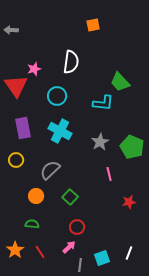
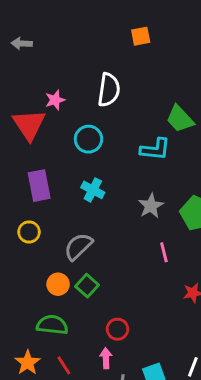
cyan cross: (60, 131) -> (93, 190), size x0.7
green square: (70, 197) -> (87, 286), moved
green semicircle: (32, 224) -> (52, 325), size x1.5
pink arrow: (69, 247) -> (106, 358), turned -48

